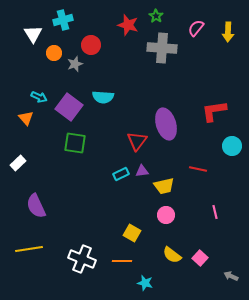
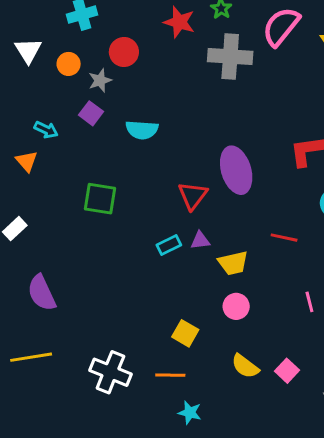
pink semicircle: (196, 28) -> (281, 27), size x1.6
white triangle: (33, 34) -> (28, 51), moved
purple square: (69, 107) -> (91, 113), moved, size x0.6
cyan star: (145, 283) -> (190, 413), moved

